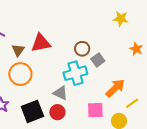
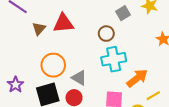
gray square: (98, 60) -> (123, 13), moved
cyan cross: (75, 73) -> (114, 59), moved
orange circle: (20, 74) -> (53, 65), moved

